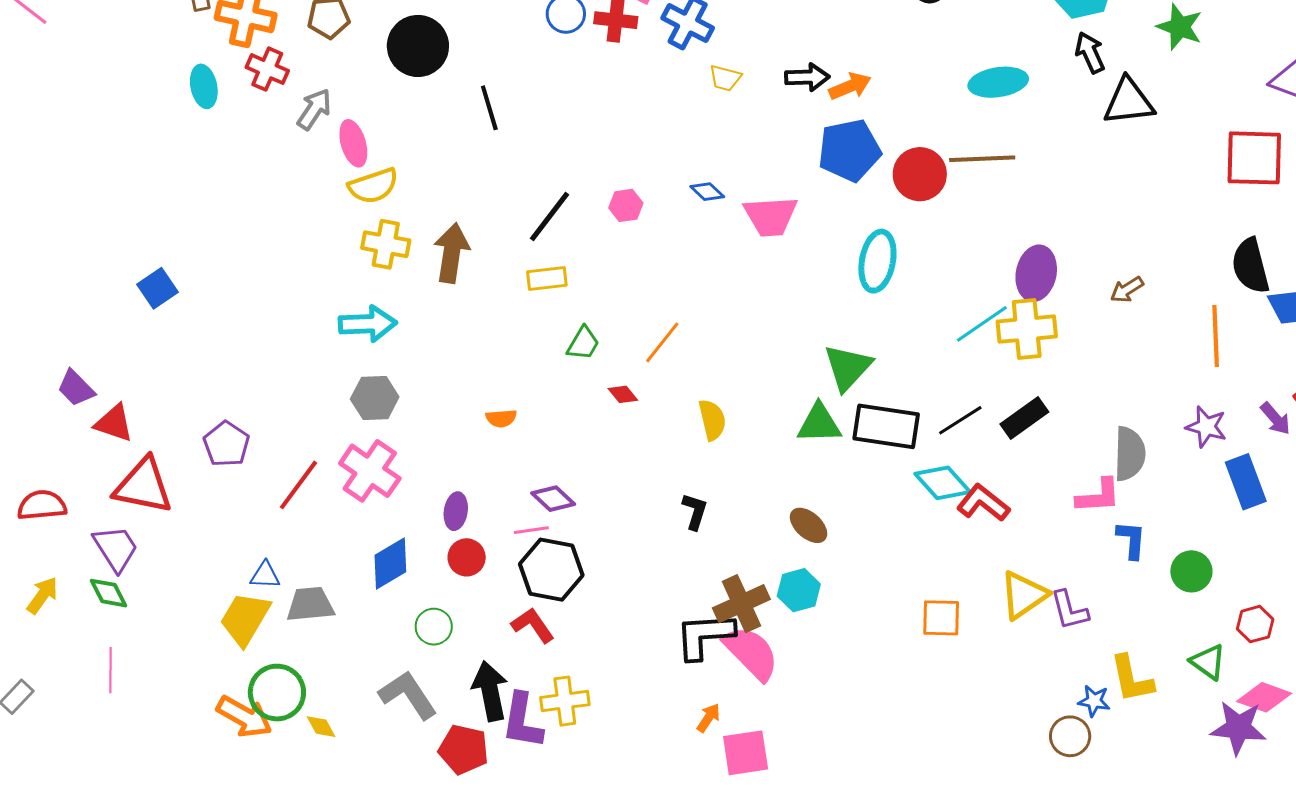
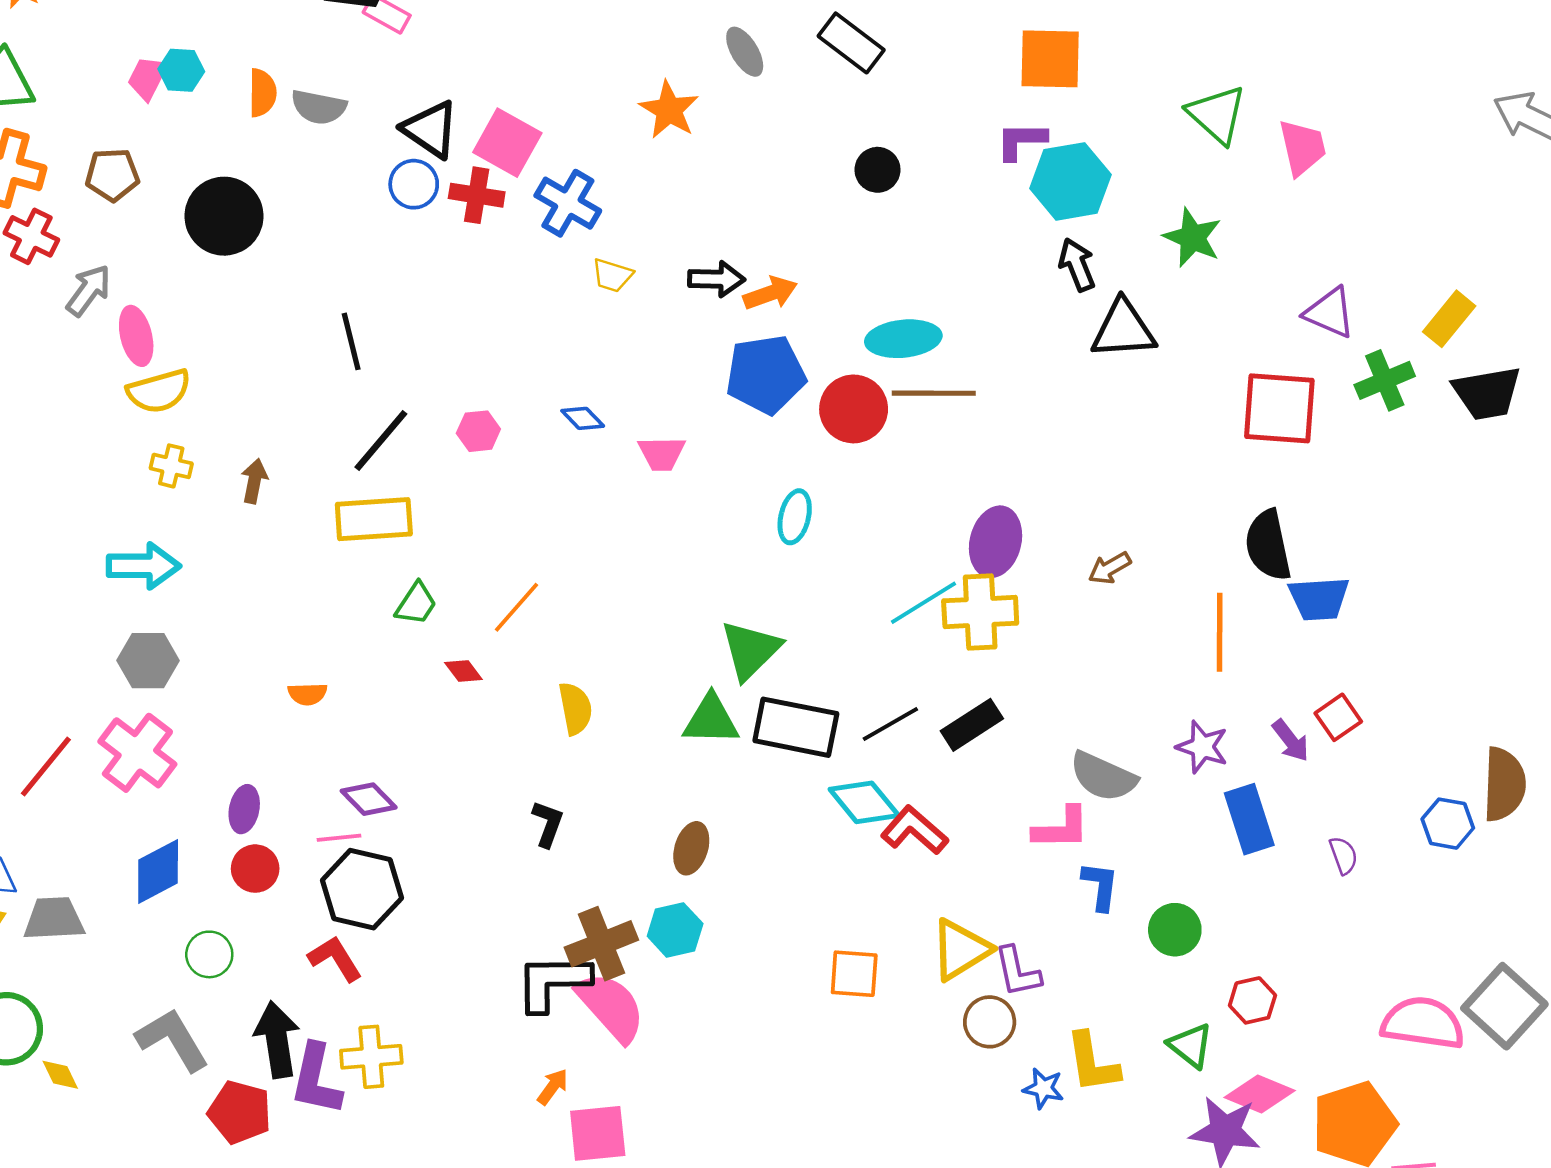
cyan ellipse: (998, 82) -> (903, 339), moved
black line: (489, 108) -> (351, 341), moved
pink trapezoid: (771, 216) -> (662, 454), size x0.7
yellow cross: (386, 244) -> (171, 466), size x0.7
brown arrow: (452, 253) -> (254, 481), size x0.6
cyan ellipse: (877, 261) -> (795, 517), size x0.7
yellow rectangle: (547, 278) -> (374, 519), size x1.5
gray semicircle: (1130, 454) -> (1103, 777), turned 110
brown ellipse: (809, 525) -> (691, 848), turned 63
brown circle: (1070, 736) -> (990, 1022), moved

